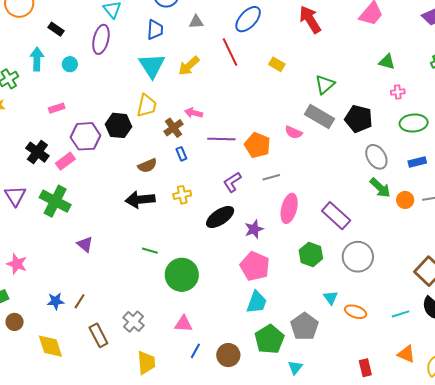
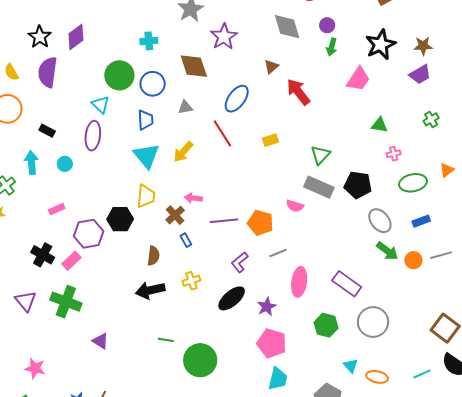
yellow rectangle: (277, 64) -> (270, 140), turned -42
brown semicircle: (147, 166) -> (153, 256), turned -54

